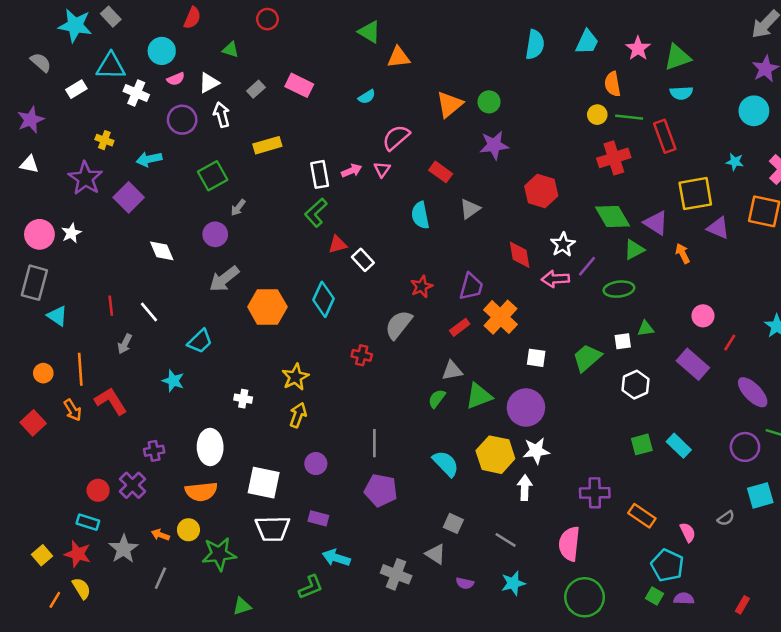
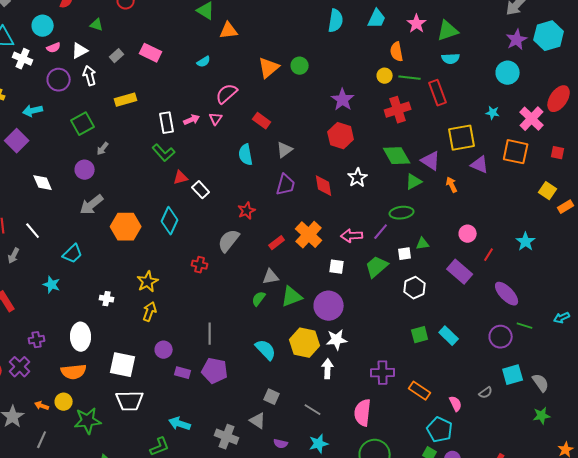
purple star: (494, 145) -> (343, 100), moved, turned -30
green L-shape: (316, 213) -> (164, 153), turned -90
purple line: (587, 266) -> (381, 232), moved
pink arrow: (555, 279) -> (352, 236), moved
purple trapezoid: (471, 287) -> (286, 185), moved
purple rectangle: (318, 518) -> (183, 373), moved

